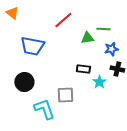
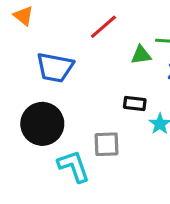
black circle: (24, 82) -> (42, 124), size x1.4

